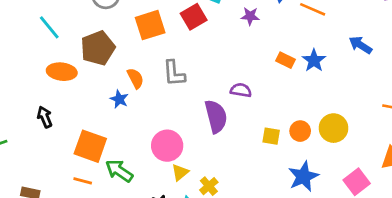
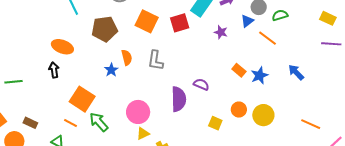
orange square: (150, 25) -> (147, 21), turned 30
orange ellipse: (62, 72) -> (62, 47), moved
yellow circle: (333, 128) -> (263, 115), moved
orange circle: (300, 131) -> (239, 110), moved

